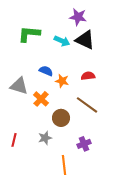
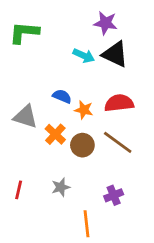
green L-shape: (29, 34) -> (24, 33), moved
red semicircle: (88, 76) -> (119, 103), size x1.5
brown circle: (61, 118) -> (82, 145), moved

